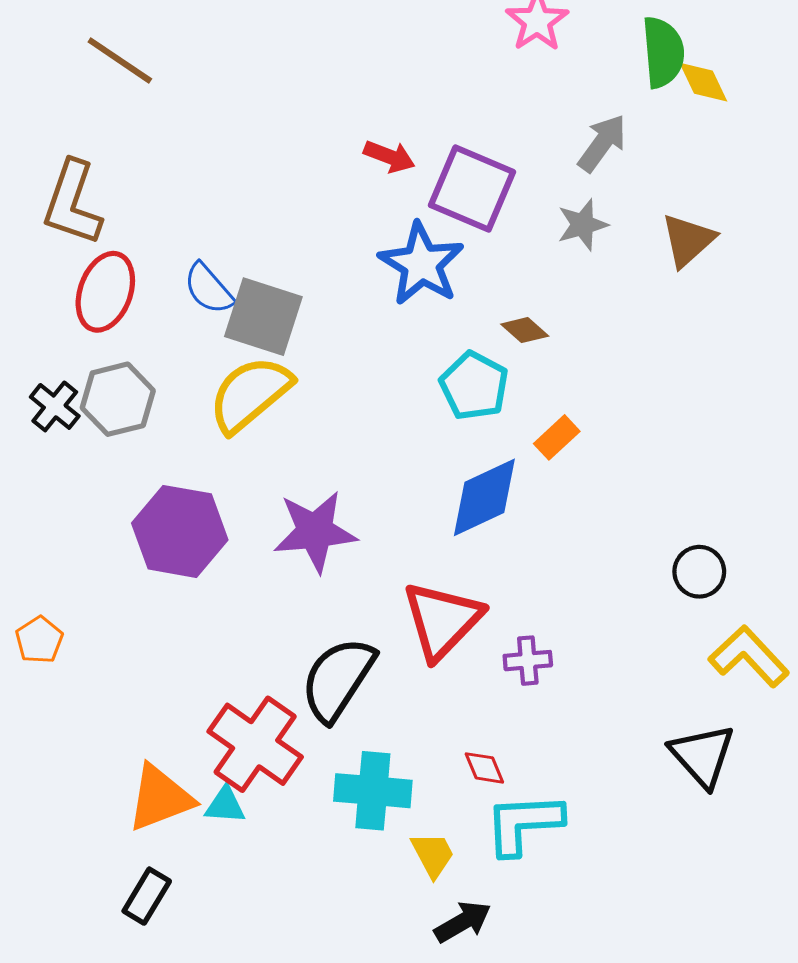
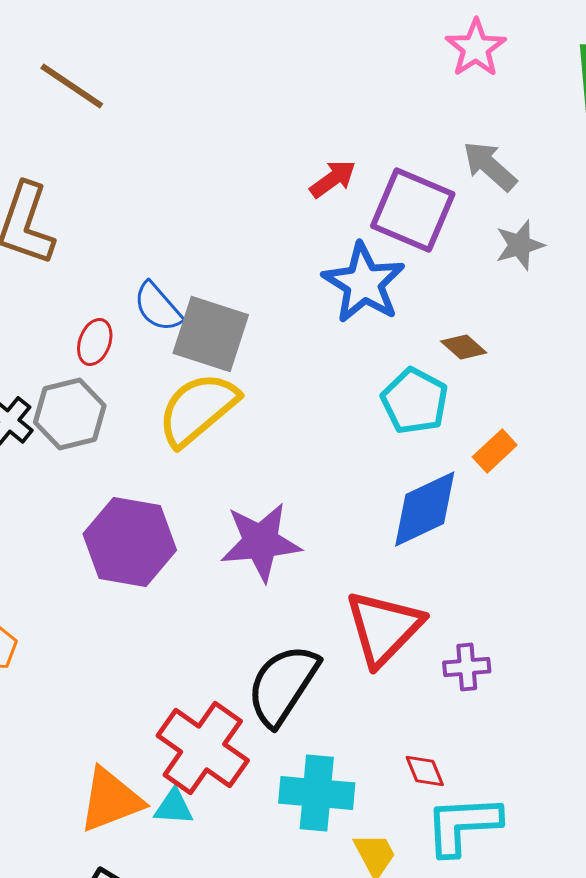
gray arrow: (602, 143) -> (490, 166), moved, turned -84
red arrow: (389, 156) -> (333, 179), turned -57
red ellipse: (105, 292) -> (95, 342), moved, size x0.6

